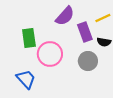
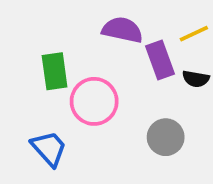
purple semicircle: (65, 16) -> (122, 30), turned -120
gray circle: (88, 61) -> (166, 137), moved

